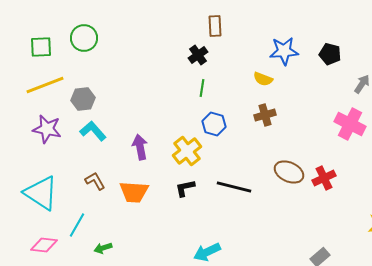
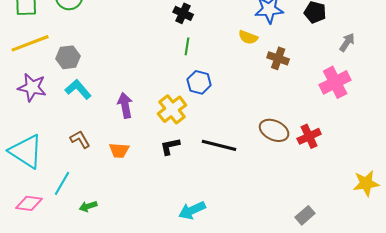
black cross: (198, 55) -> (183, 13), turned -30
brown cross: (265, 115) -> (278, 58), moved, turned 35
pink cross: (350, 124) -> (335, 82), turned 36
orange trapezoid: (134, 192) -> (119, 150), size x0.7

